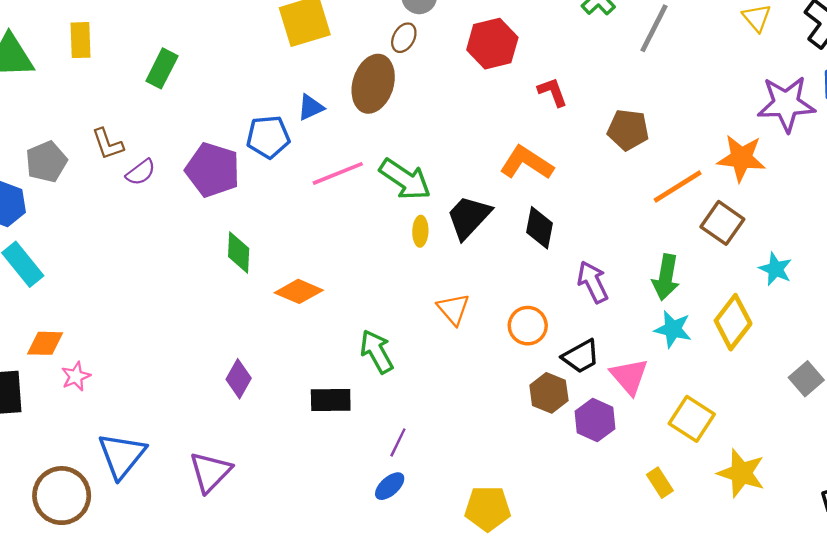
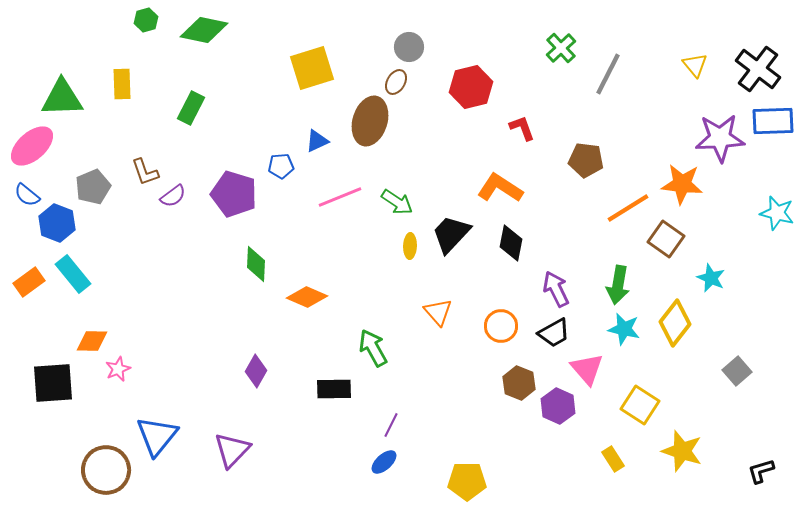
blue pentagon: (268, 137) -> (281, 166), size x0.7
green arrow: (405, 179) -> (397, 202), size x0.7
black trapezoid: (581, 356) -> (554, 333), moved

